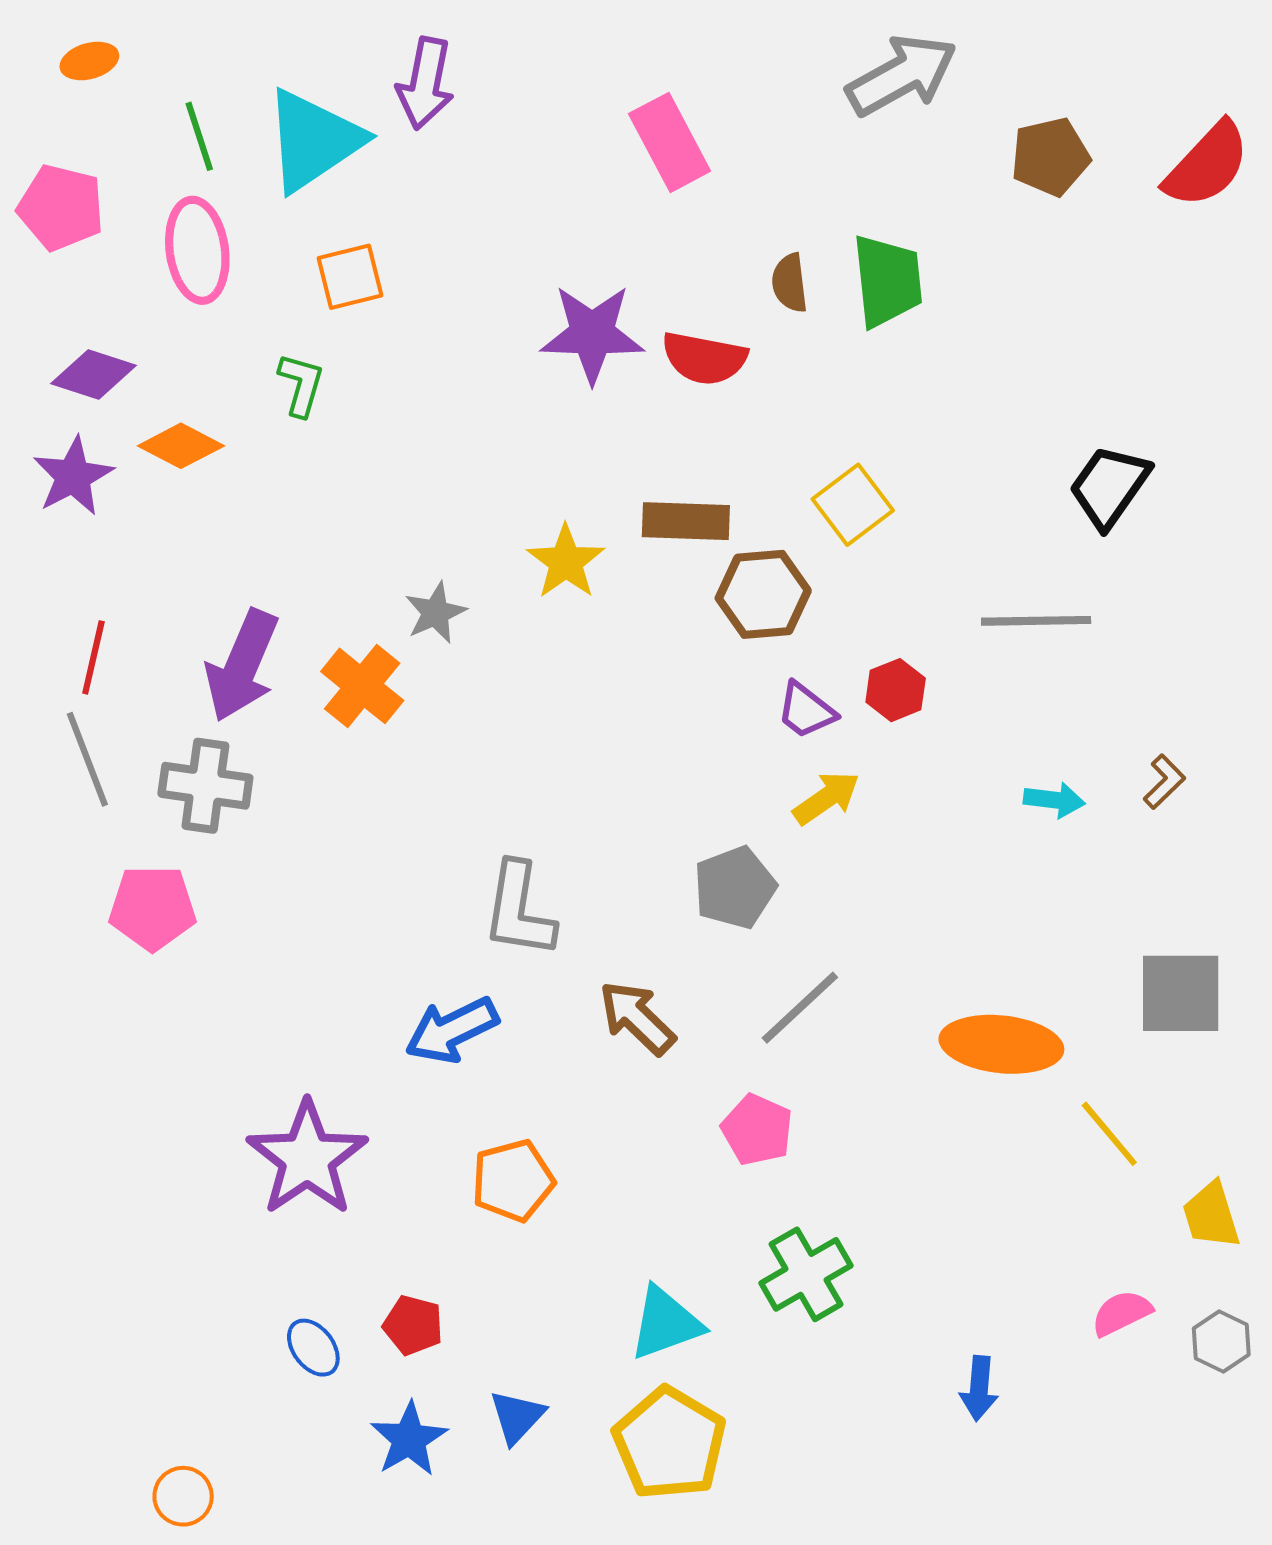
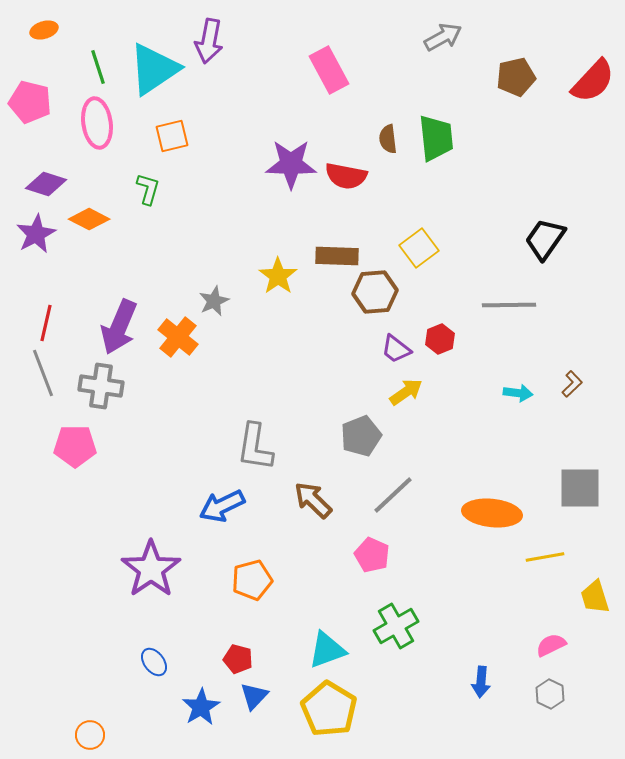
gray arrow: (902, 75) -> (443, 37), size x0.7
yellow line: (1109, 1134) -> (545, 557), turned -60
red pentagon: (413, 1325) -> (238, 659), moved
gray hexagon: (1221, 1342) -> (550, 694), moved

